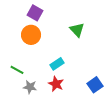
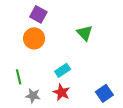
green line: (17, 70) -> (19, 77), turned 48

